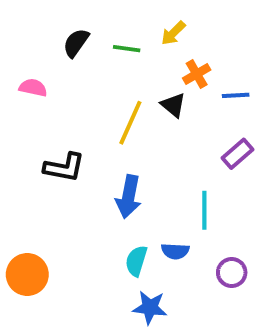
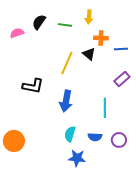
yellow arrow: (173, 33) -> (89, 17), turned -40
orange cross: (197, 74) -> (101, 38), turned 32
pink semicircle: (33, 88) -> (17, 33), moved, turned -32
blue semicircle: (175, 251) -> (95, 137), moved

